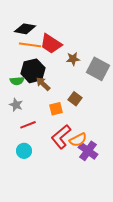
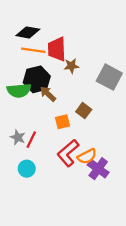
red trapezoid: (51, 44) -> (57, 49), turned 55
brown star: (73, 59) -> (71, 66), moved
green semicircle: (17, 81) -> (19, 90), size x1.5
gray star: (16, 105) -> (18, 137), moved
red line: (28, 125) -> (31, 140), turned -42

